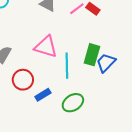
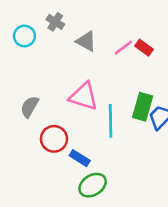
blue rectangle: (43, 95) -> (80, 158), turned 63
green ellipse: (73, 103) -> (93, 185), moved

